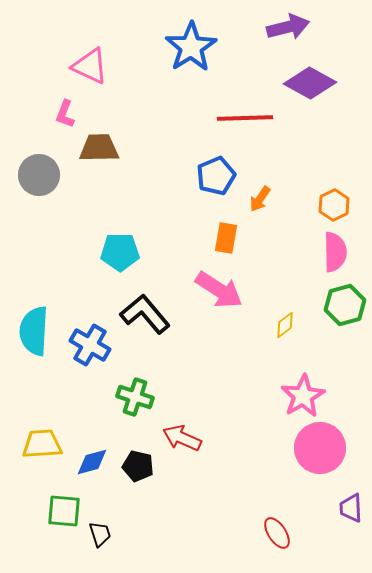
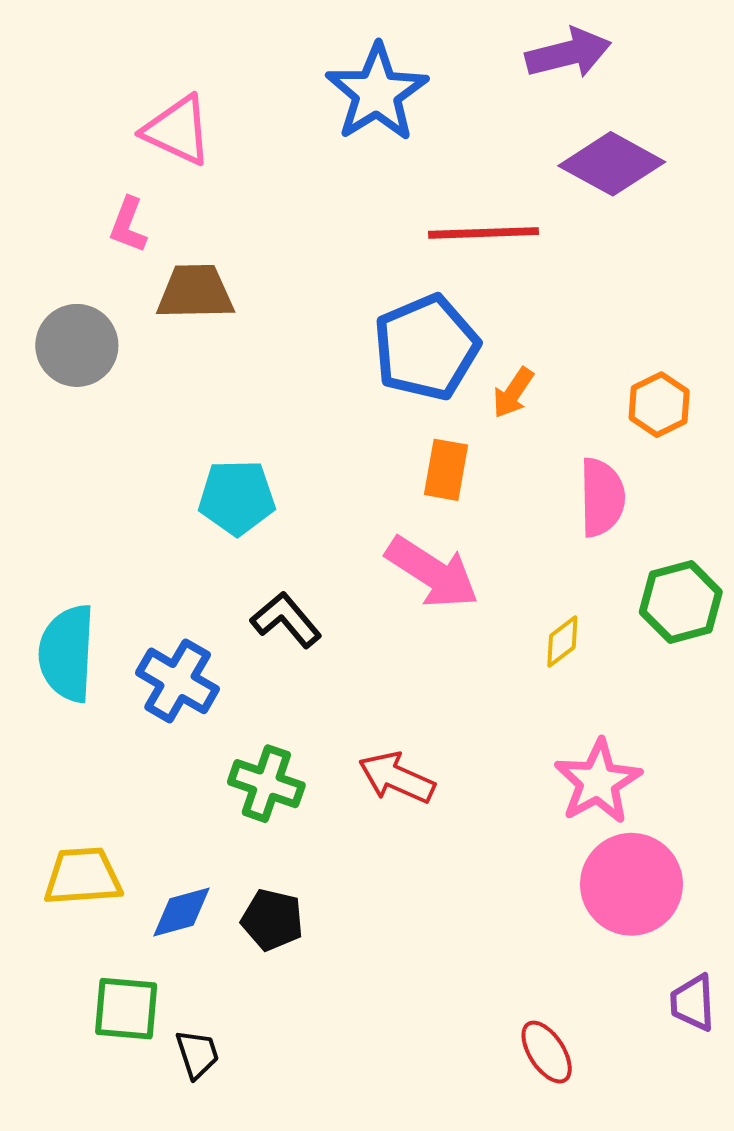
blue pentagon: (216, 176) -> (426, 347), size x1.4
pink semicircle: (335, 252) -> (602, 497), moved
black L-shape: (145, 314) -> (286, 620), size x0.7
red arrow: (182, 438) -> (397, 778), moved

